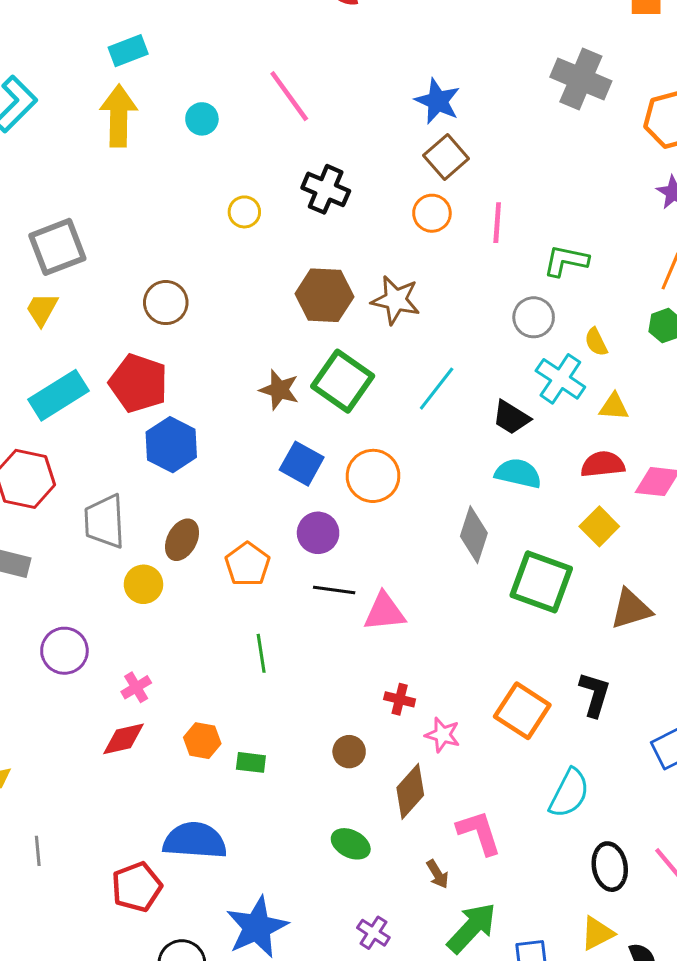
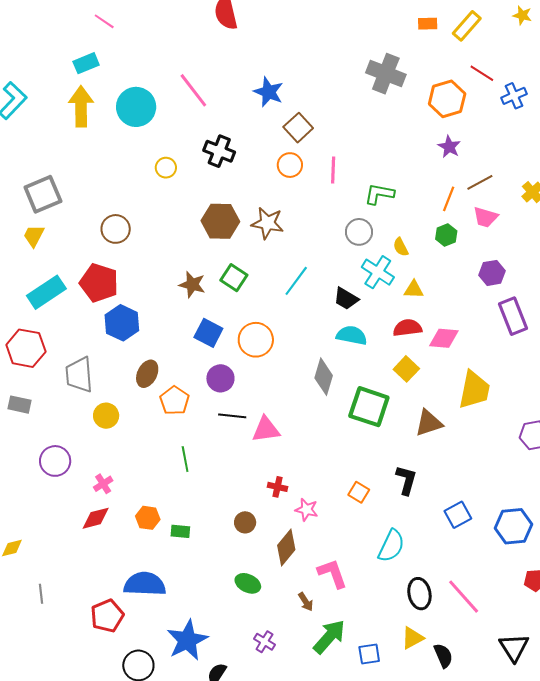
blue star: (438, 101) -> (269, 92), moved
cyan circle: (202, 119) -> (136, 107), size x1.8
green square: (343, 381) -> (234, 278), size x0.7
brown ellipse: (182, 540) -> (147, 374), moved
orange square: (522, 711) -> (359, 492), size x0.6

